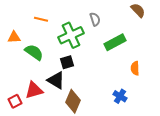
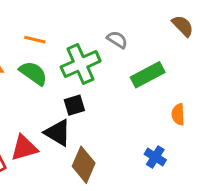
gray semicircle: (95, 19) -> (117, 40), turned -40
green semicircle: (34, 52) -> (33, 73), moved

